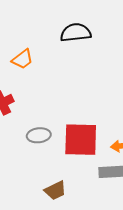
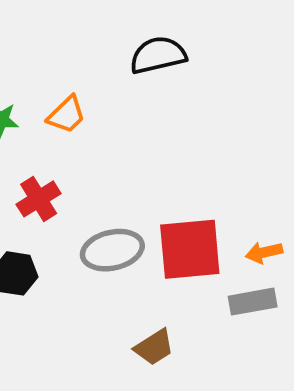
gray ellipse: (39, 135) -> (112, 250), size x1.4

